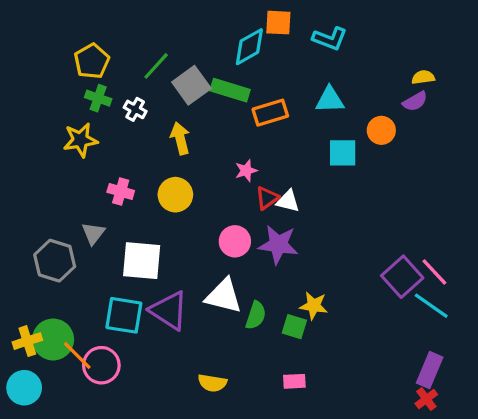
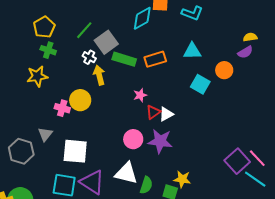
green rectangle: (230, 90) -> (124, 59), moved
white cross: (135, 109) -> (89, 57), moved
cyan square: (343, 153) -> (200, 84), turned 30
yellow circle: (175, 195) -> (80, 100), moved
white triangle: (288, 201) -> (166, 114), turned -42

